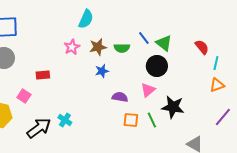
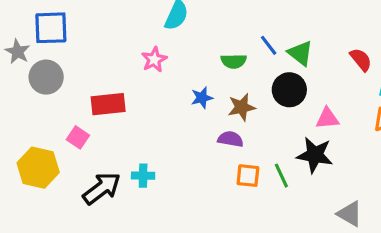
brown star: (98, 47) -> (242, 107), moved
red rectangle: (43, 75) -> (108, 104), size x1.5
pink triangle: (148, 90) -> (327, 118), moved, turned 35
cyan cross: (65, 120) -> (143, 176), turned -32

